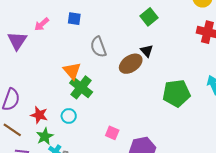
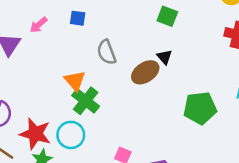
green square: (149, 17) -> (167, 16), turned -30
red star: (39, 115) -> (35, 134), size x1.5
cyan circle: (69, 116) -> (71, 135), size x1.5

